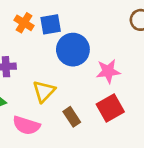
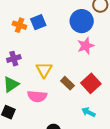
blue circle: (73, 50) -> (82, 21), moved
red square: (110, 108) -> (91, 83), moved

